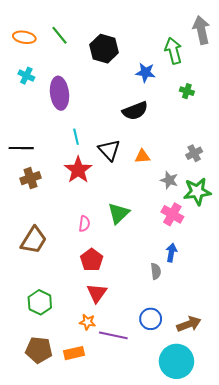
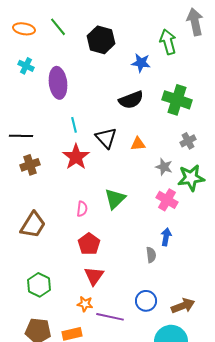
green cross: (187, 91) -> (177, 100), moved, size x2.0

